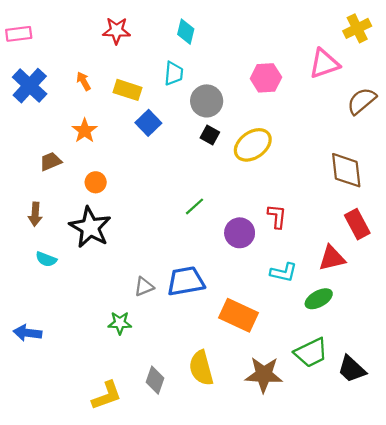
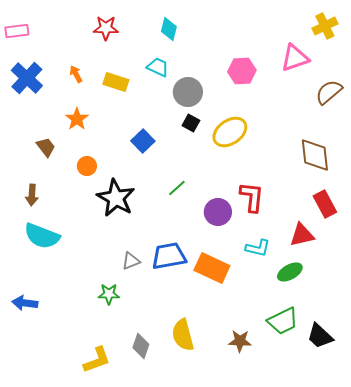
cyan trapezoid: (174, 73) -> (158, 67), turned -70
blue square: (148, 123) -> (143, 141), moved
brown trapezoid: (51, 161) -> (46, 147), turned 75
red L-shape: (277, 216) -> (252, 197), size x1.4
black star: (90, 227) -> (116, 198), moved
cyan semicircle: (46, 259) -> (42, 236), size x1.8
orange rectangle: (238, 315) -> (212, 268), moved
brown star: (264, 375) -> (240, 341), size x0.7

